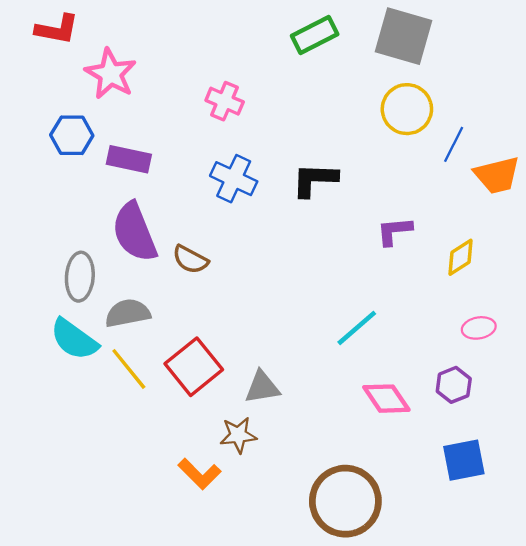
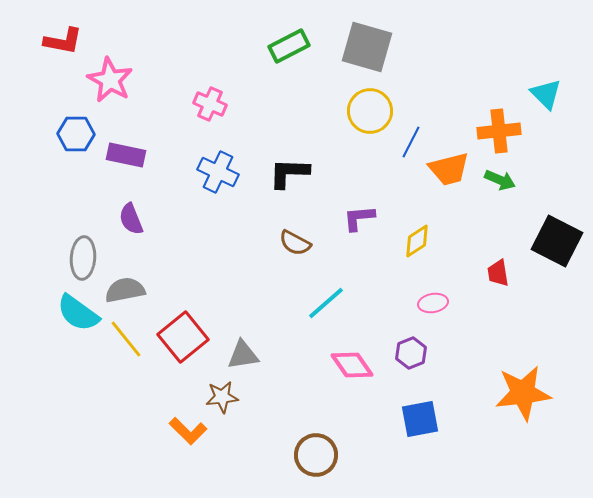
purple semicircle: (135, 232) -> (131, 219), size x0.6
brown semicircle: (190, 260) -> (295, 243), moved
brown circle: (345, 501) -> (316, 455), size x0.7

